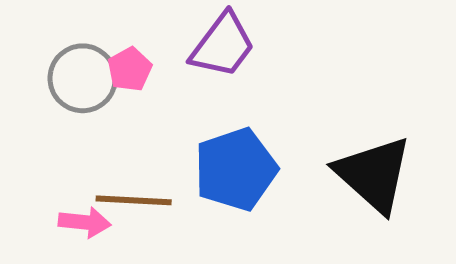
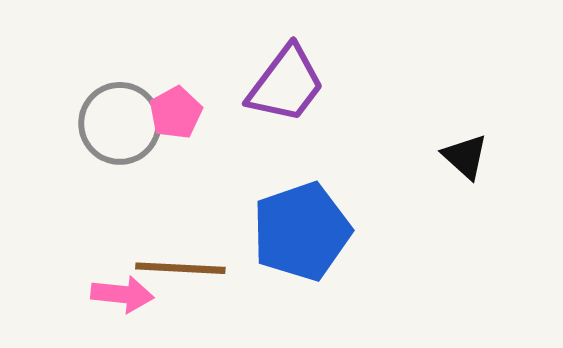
black triangle: (374, 174) -> (465, 157), moved, size x0.5

